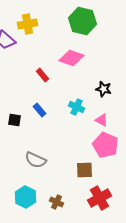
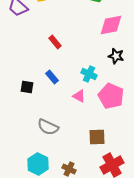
pink diamond: (72, 58) -> (111, 25), moved, turned -30
pink triangle: (102, 120) -> (79, 96), moved
pink pentagon: (106, 145) -> (111, 96), moved

